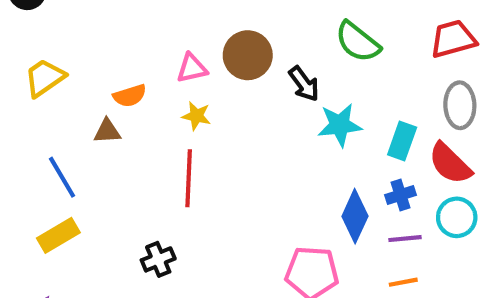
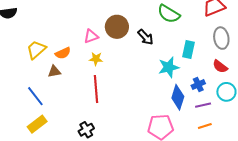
yellow trapezoid: (45, 78) -> (36, 50), moved
cyan star: (340, 125) -> (169, 67), moved
cyan rectangle: (402, 141) -> (189, 49), moved
red semicircle: (450, 163) -> (220, 66), size x0.7

